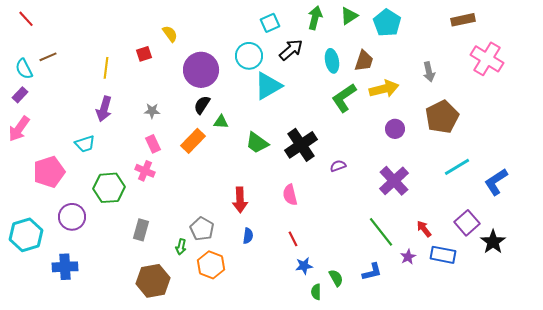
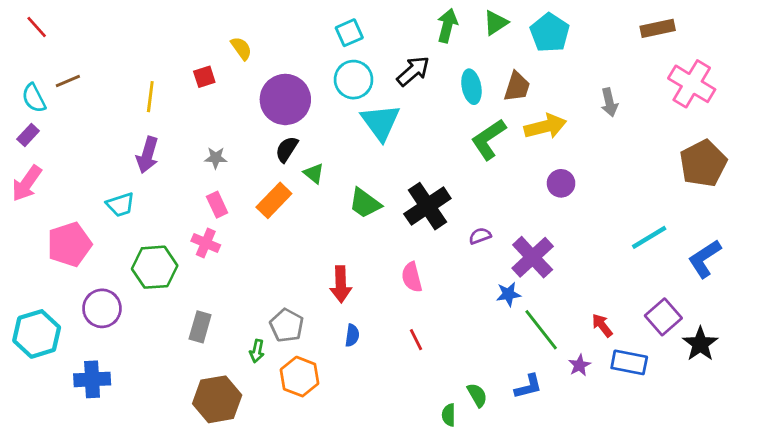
cyan square: (270, 23) -> (349, 33), moved
cyan triangle: (268, 86) -> (381, 122), turned -36
brown pentagon: (442, 117) -> (703, 163), moved
green triangle: (221, 122) -> (314, 173), turned 35
purple cross: (394, 181) -> (533, 257), moved
blue star: (304, 266) -> (508, 294), moved

